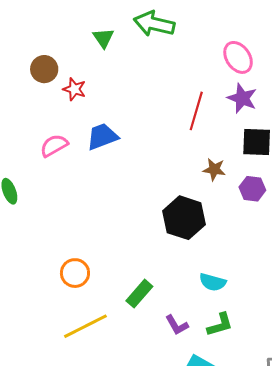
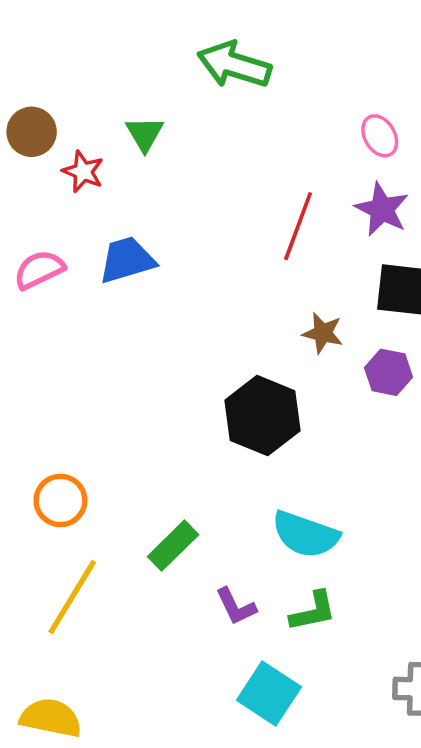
green triangle: (103, 38) -> (145, 134), moved
pink ellipse: (238, 57) -> (380, 136), size x0.7
cyan semicircle: (213, 282) -> (305, 534), size x1.4
yellow line: (85, 326) -> (72, 597), turned -36

